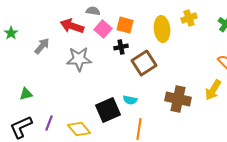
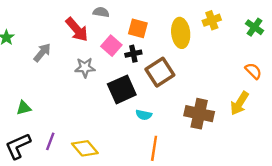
red arrow: (72, 26) -> (77, 29), turned -150
pink square: (103, 29) -> (111, 46), moved
gray star: (79, 59) -> (85, 68), size x0.7
black square: (108, 110) -> (122, 89), moved

